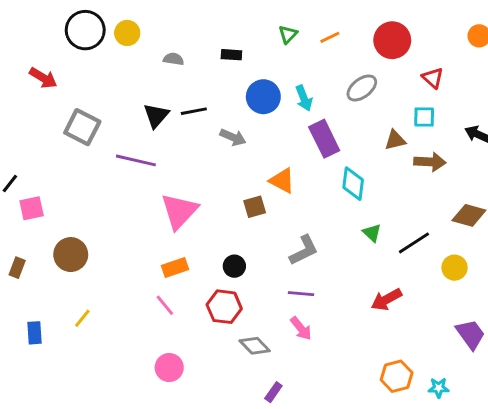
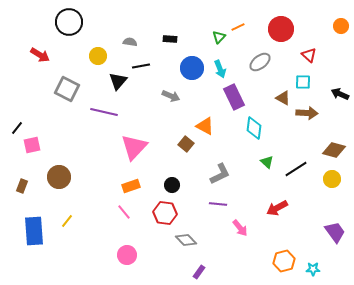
yellow circle: (127, 33) -> (98, 56), moved
green triangle: (288, 34) -> (219, 37), moved
black line: (194, 111) -> (141, 66), moved
brown triangle: (395, 140) -> (283, 98), turned 42
brown square: (255, 207) -> (186, 144), turned -35
yellow circle: (455, 268) -> (332, 179), moved
pink arrow: (301, 328) -> (240, 228), moved
blue rectangle: (35, 333) -> (34, 231), size x1.8

